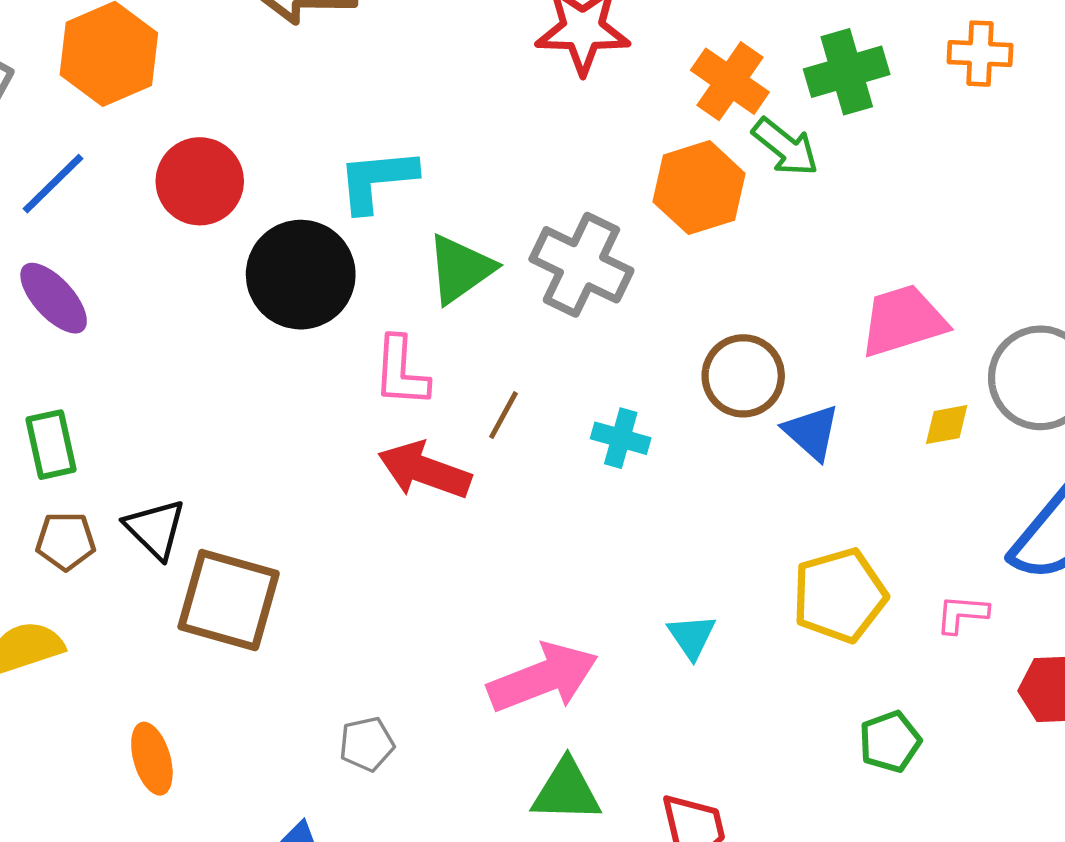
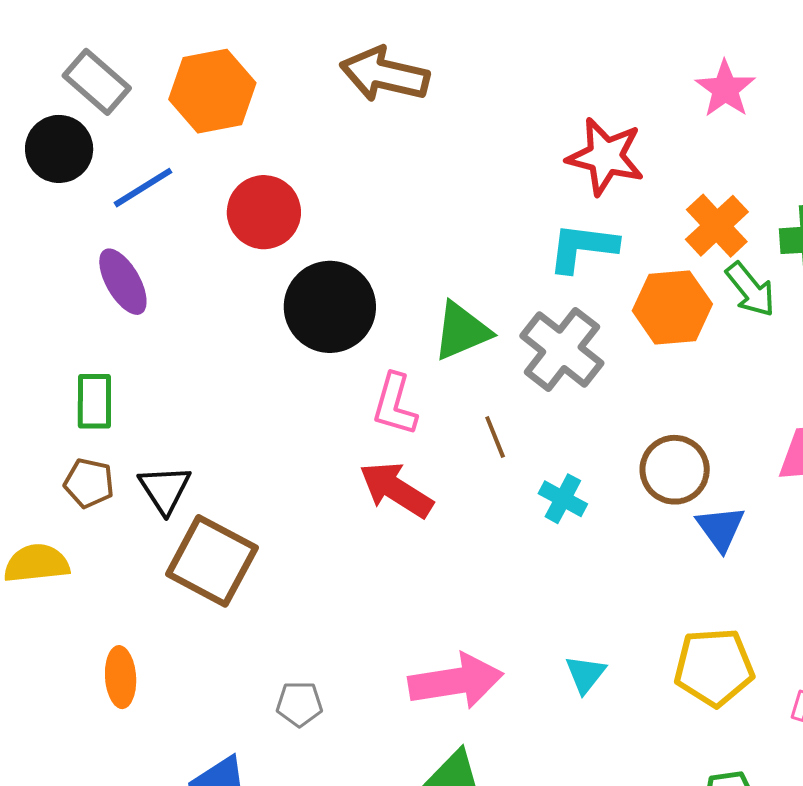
cyan L-shape: (377, 180) -> (582, 247), moved
brown line: (503, 415) -> (495, 437), moved, turned -63

